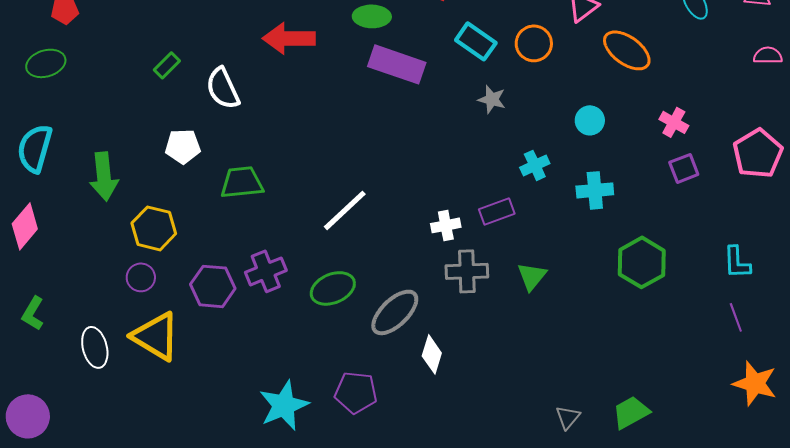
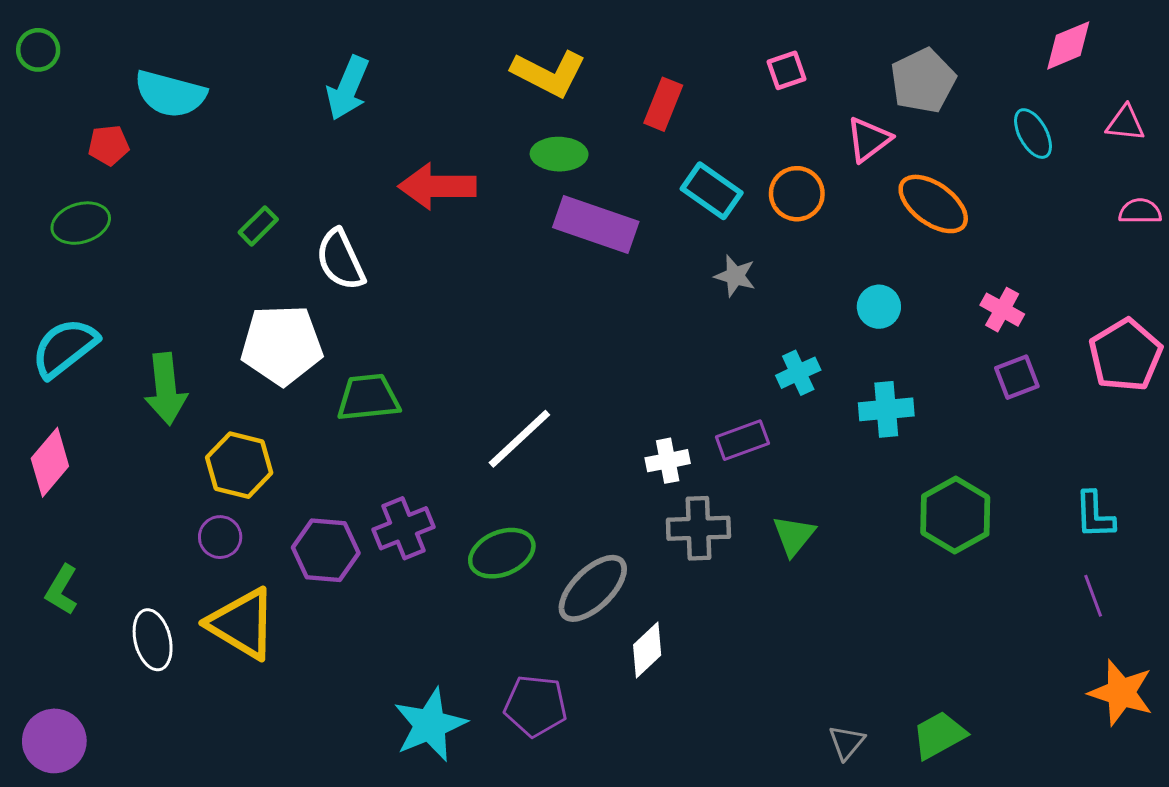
white pentagon: (183, 146) -> (282, 345), size x1.6
cyan semicircle: (35, 148) -> (65, 348), turned 36
white diamond: (432, 354) -> (647, 650), turned 30

